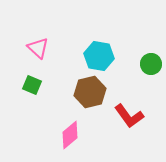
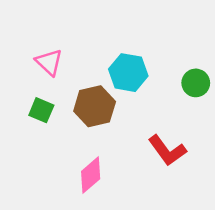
brown hexagon: (90, 92) -> (95, 106), moved

